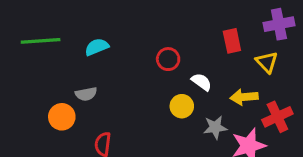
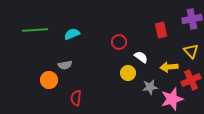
yellow triangle: (267, 62) -> (191, 51), moved

